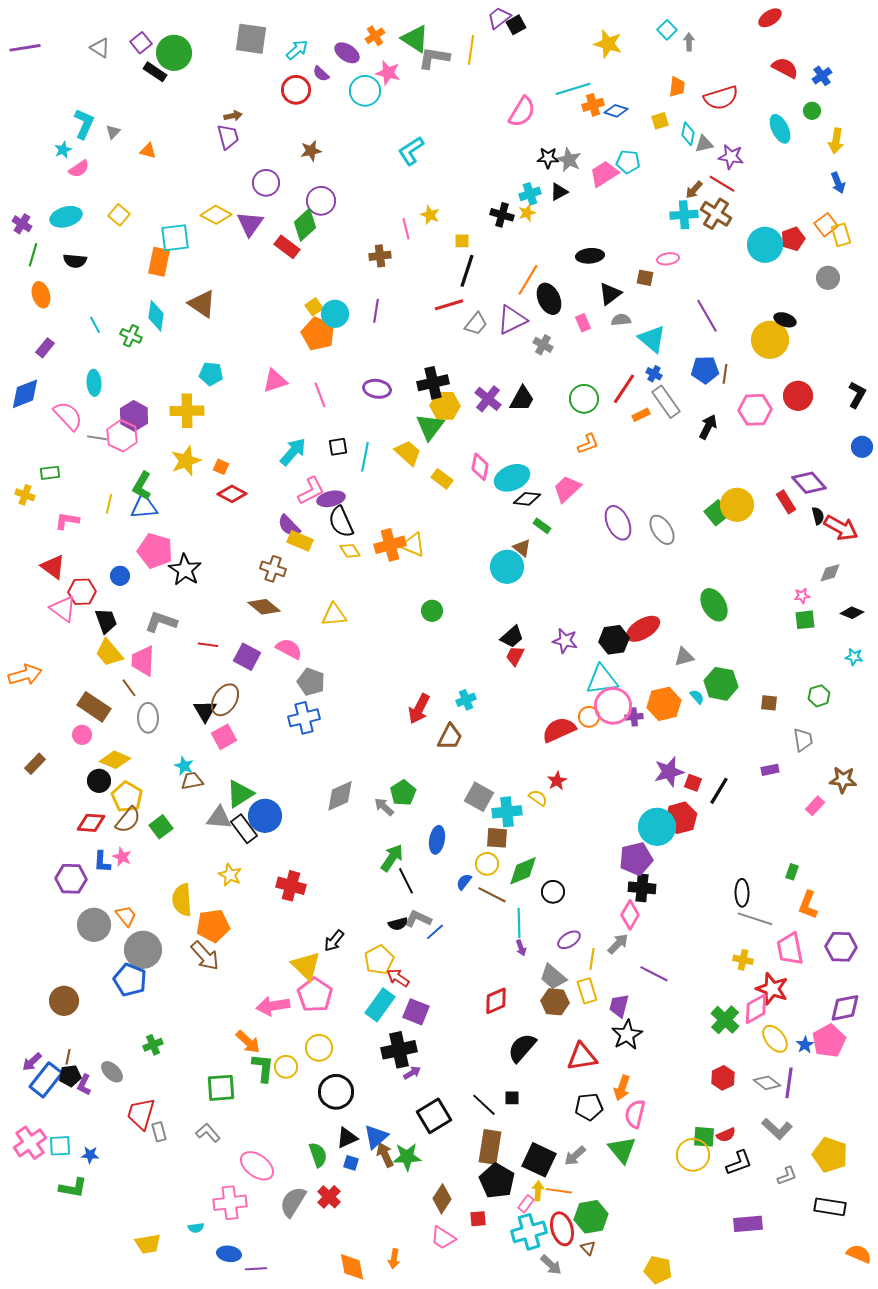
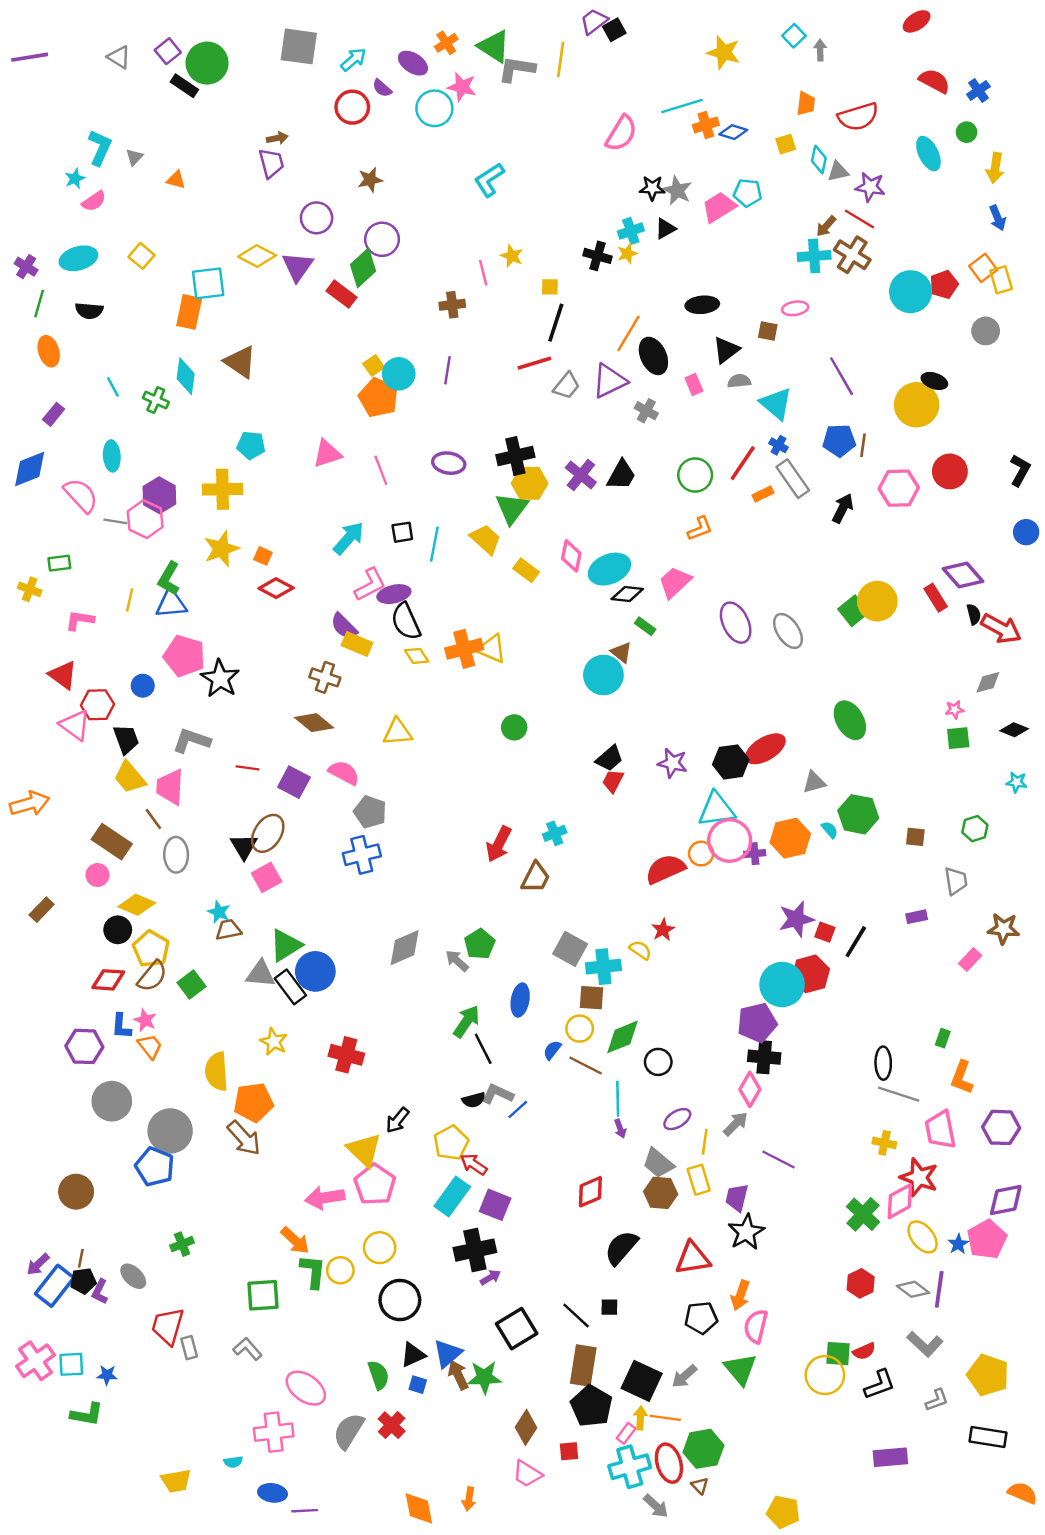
orange trapezoid: (126, 916) -> (150, 1046), moved

